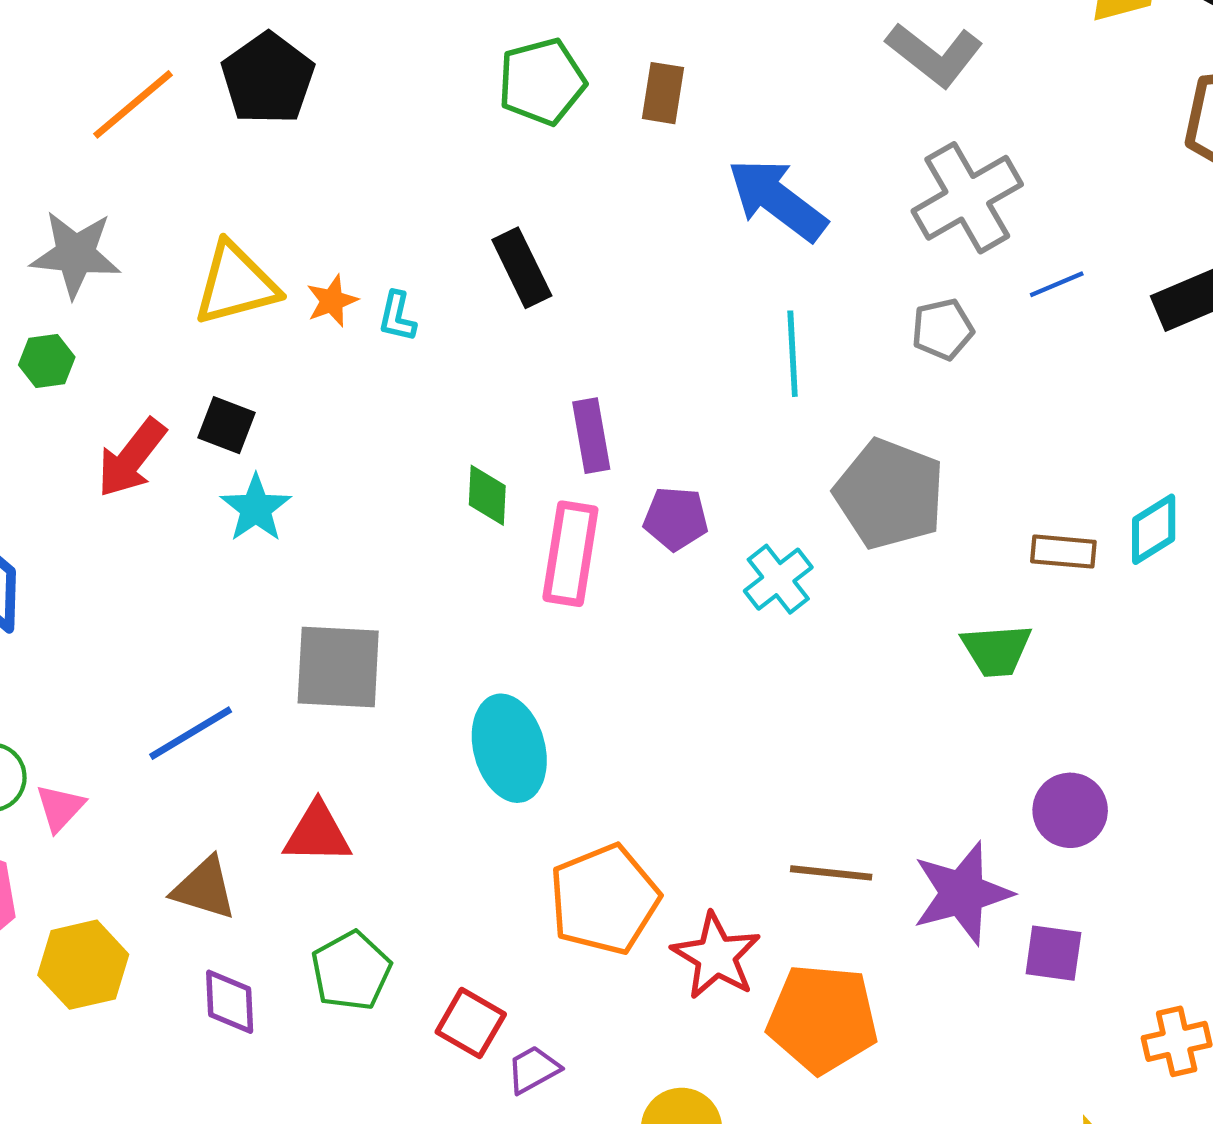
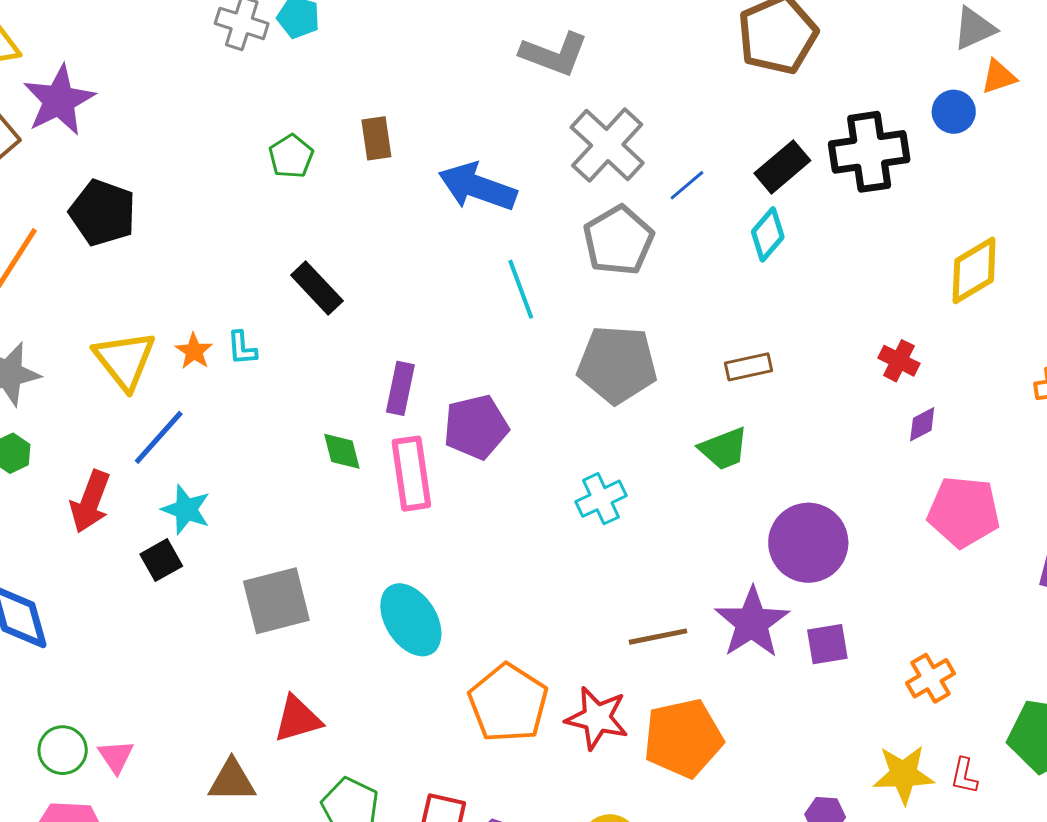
green pentagon: (542, 82) -> (291, 156), size x0.7
yellow triangle: (236, 284) -> (125, 360), turned -36
gray pentagon: (943, 329) -> (618, 240), size x1.6
black square: (227, 425) -> (161, 560), moved, turned -33
purple rectangle: (591, 436) -> (400, 388), turned 39
purple pentagon: (676, 519) -> (476, 427), size x1.4
cyan diamond: (1154, 529) -> (768, 234), moved
cyan cross: (778, 579) -> (601, 499), moved, turned 30
blue line: (191, 733) -> (159, 437), moved
purple circle: (1070, 810) -> (808, 543), size x1.5

